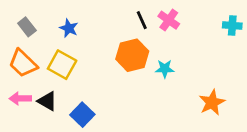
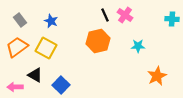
orange trapezoid: (23, 63) -> (17, 47), turned 100
cyan star: (165, 69) -> (138, 46), moved
pink arrow: (20, 98) -> (15, 87), moved

